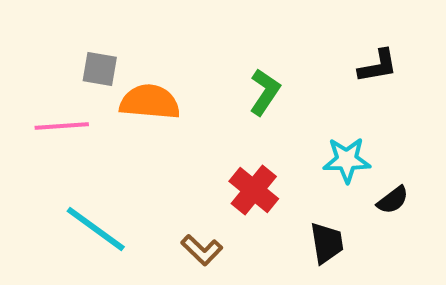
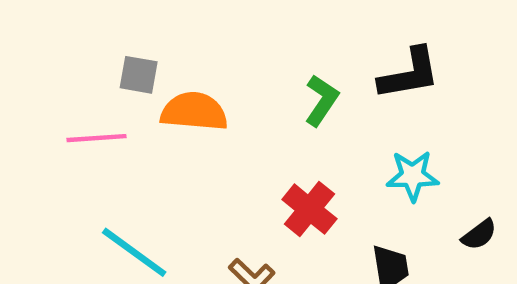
black L-shape: (378, 66) -> (409, 74), moved, size x1.4
black semicircle: (393, 200) -> (479, 235), moved

